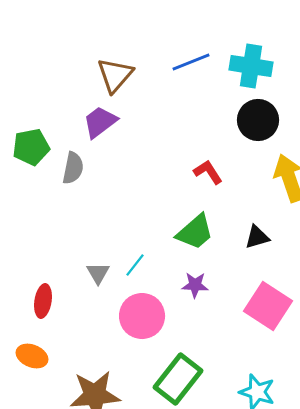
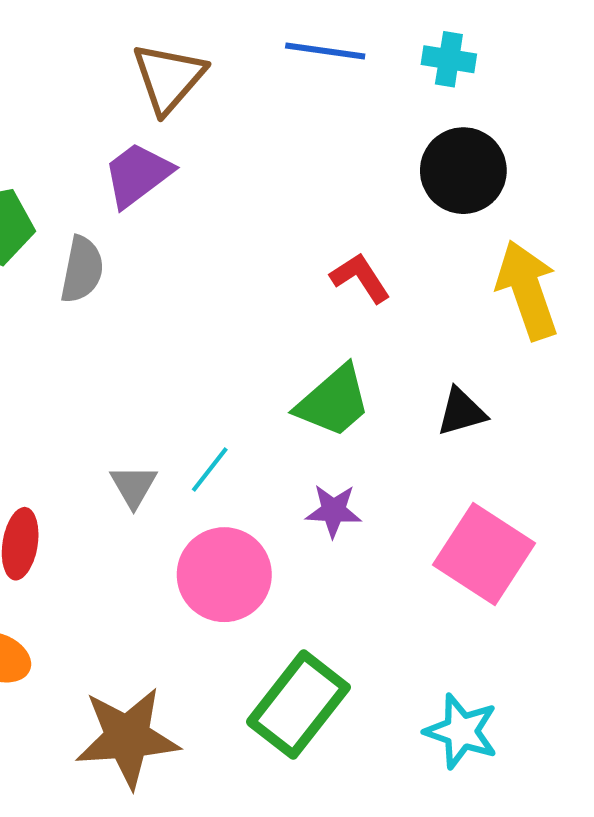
blue line: (191, 62) -> (325, 51), turned 30
cyan cross: (251, 66) -> (449, 59), size x0.6

